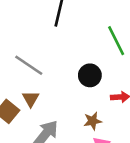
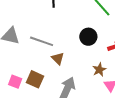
brown triangle: (31, 99) -> (58, 58), moved

